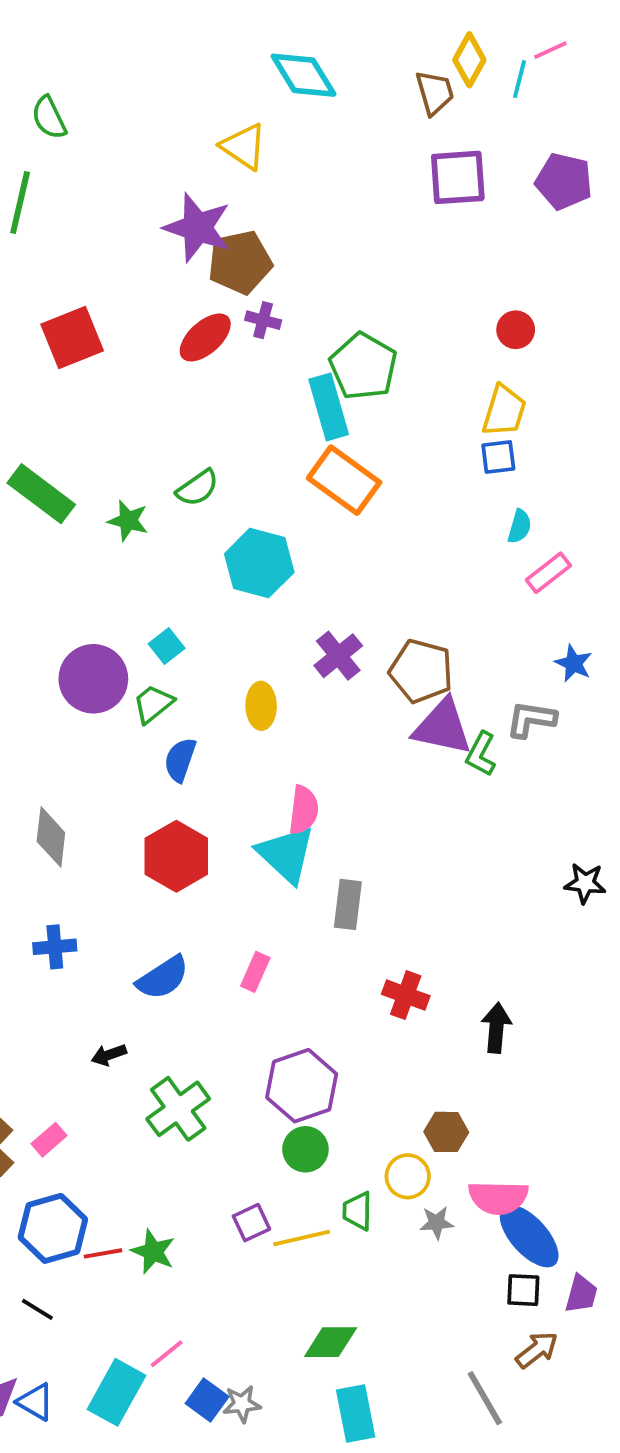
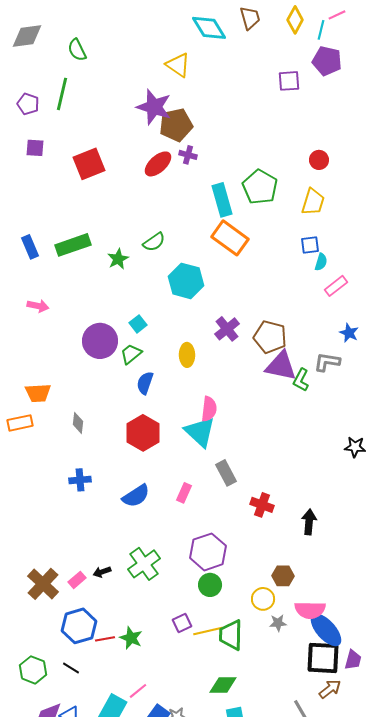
brown trapezoid: (435, 93) -> (250, 18), moved
purple square: (458, 177) -> (289, 81), size x0.7
purple pentagon: (564, 181) -> (327, 61), moved
green pentagon: (363, 366) -> (260, 187), moved
blue square: (498, 457) -> (310, 245), moved
green rectangle: (41, 494) -> (73, 245), turned -56
green star: (128, 521) -> (118, 259), turned 30
gray diamond: (51, 837) -> (78, 423), size x0.7
gray rectangle: (348, 904) -> (226, 473), moved, turned -35
black arrow: (109, 1055) -> (102, 572), moved
green trapezoid: (358, 1211) -> (231, 635), moved, size x1.5
black square: (523, 1290) -> (323, 658), size x1.8

